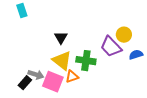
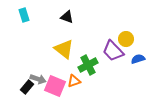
black triangle: (61, 38) -> (67, 17), moved, turned -40
yellow triangle: (62, 61) -> (64, 49), moved
green cross: (86, 61) -> (88, 65), turned -36

